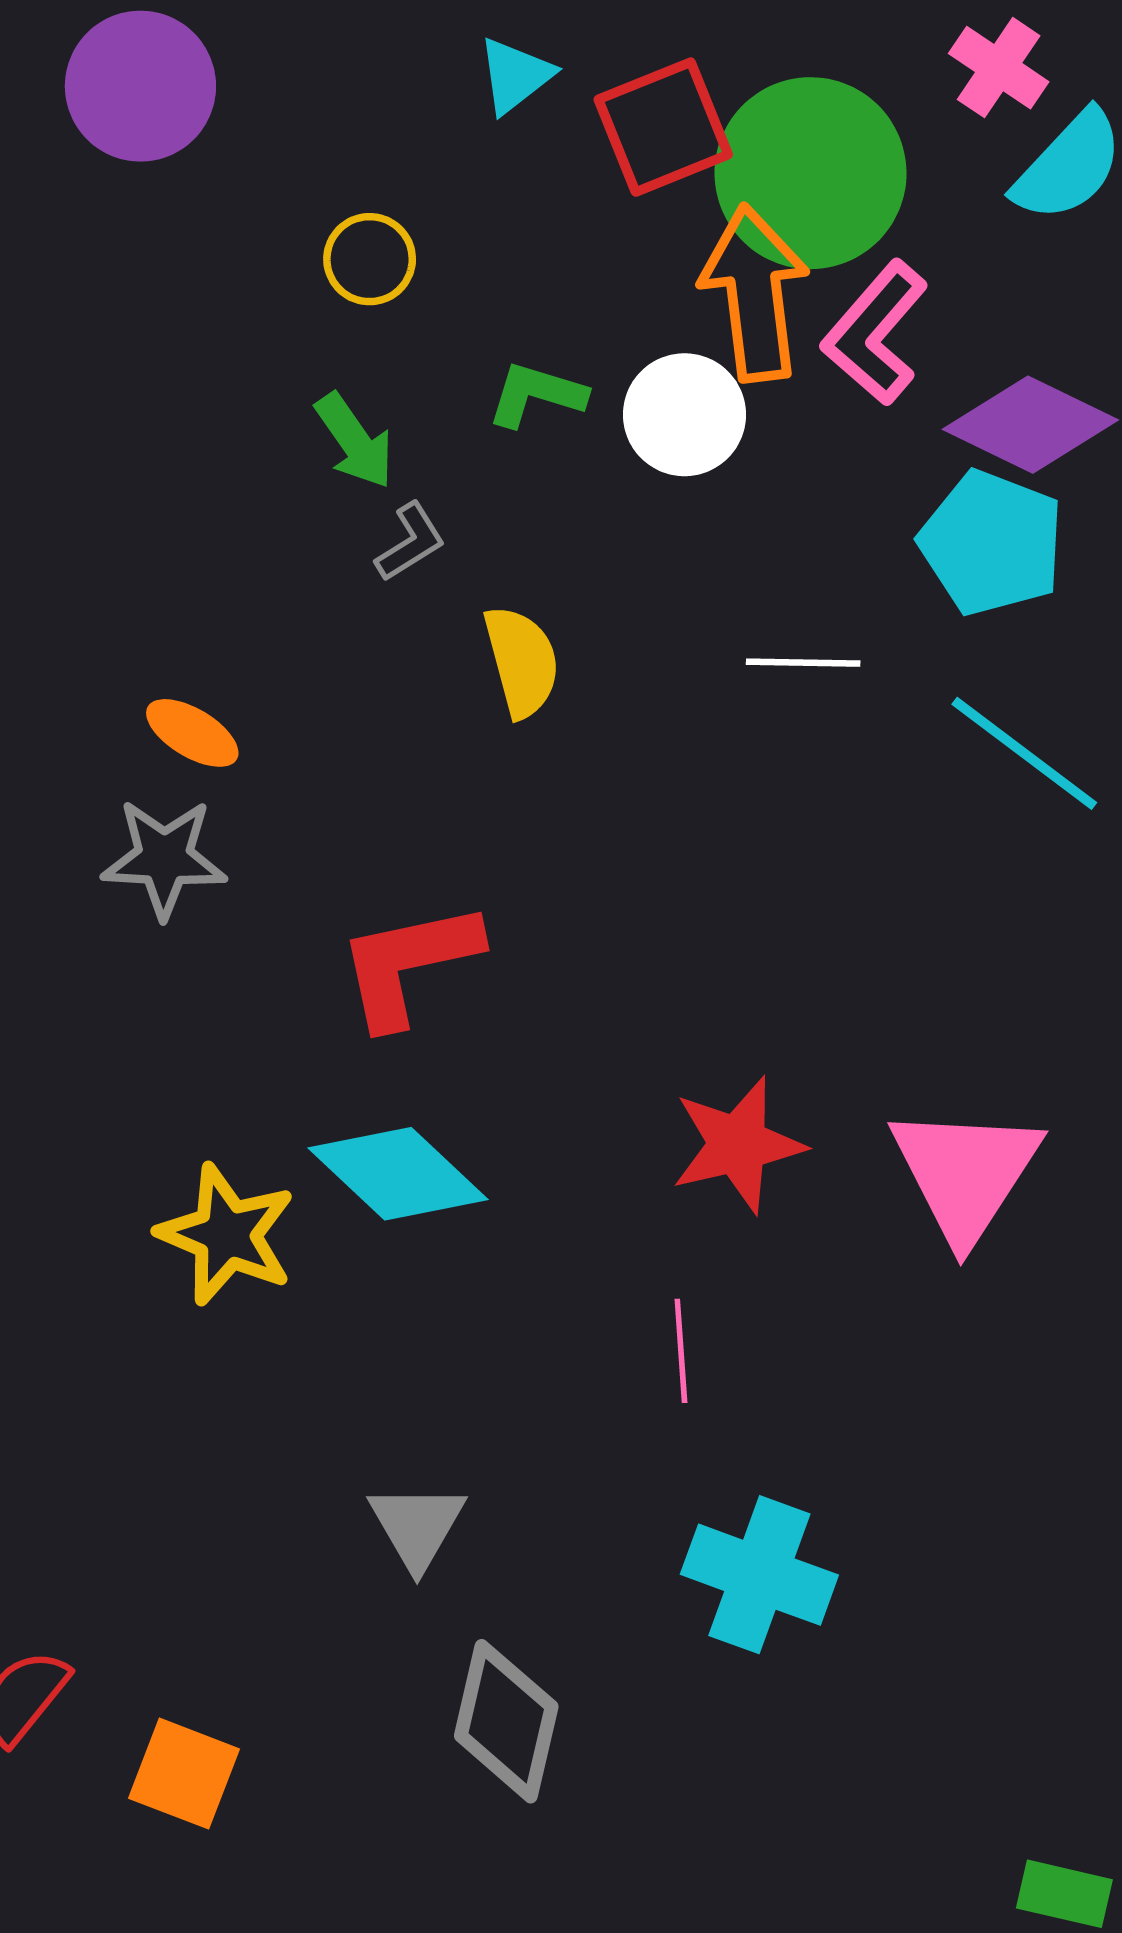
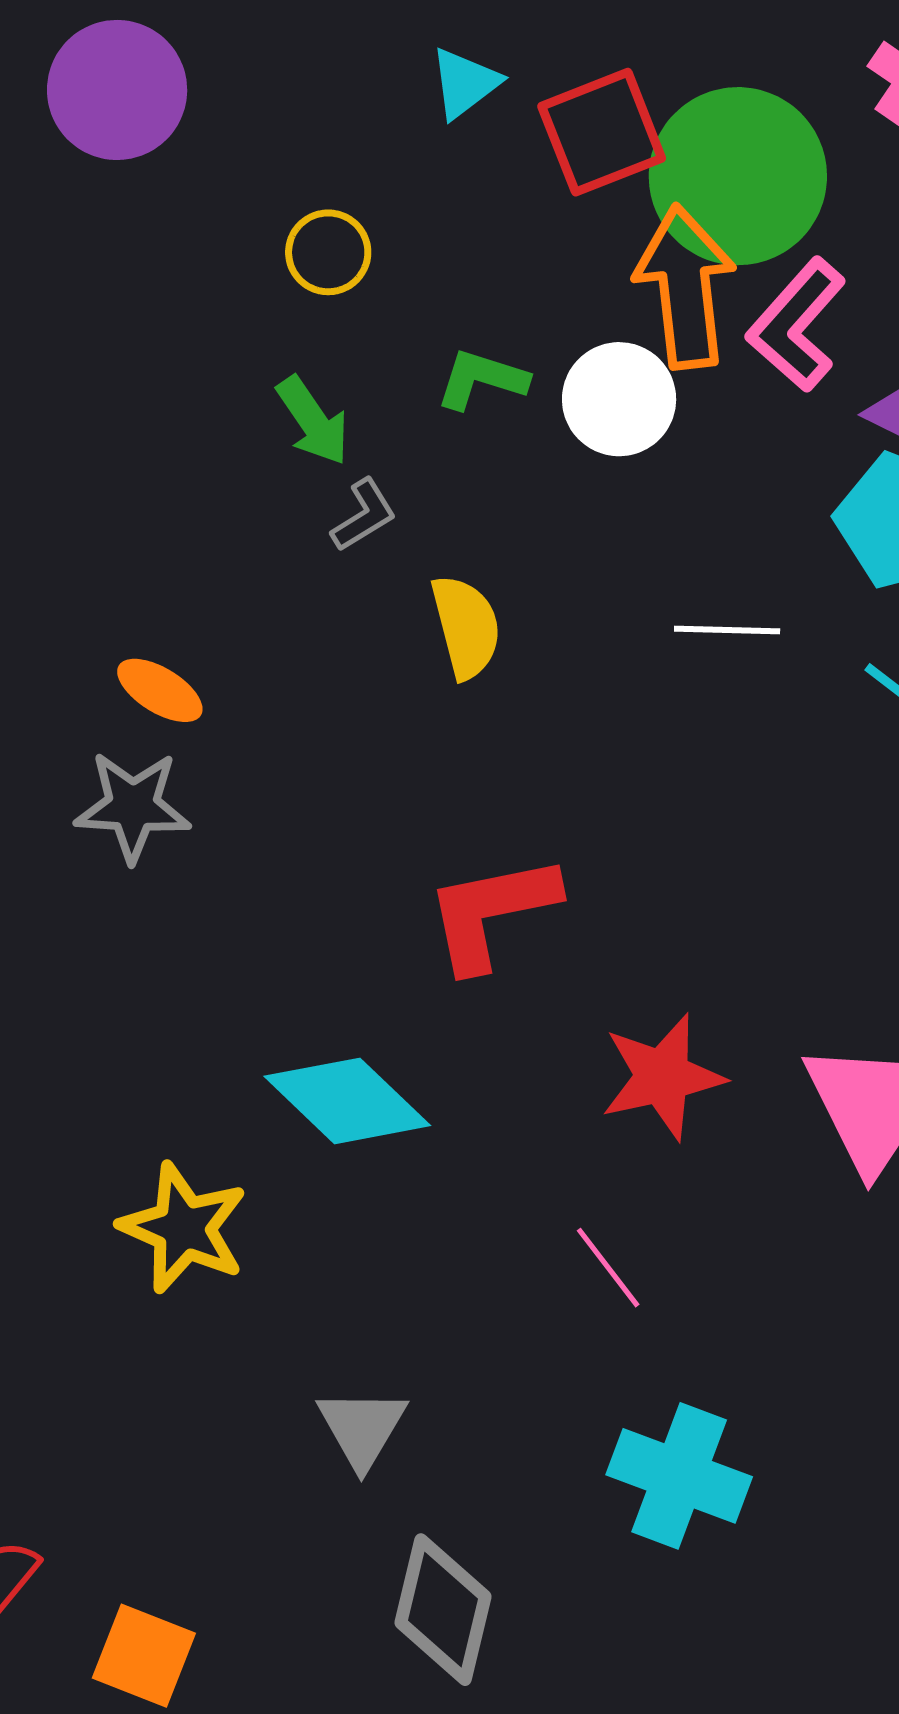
red L-shape: (409, 964) -> (492, 912), moved
yellow star: (227, 1235) -> (183, 1228), moved
pink line: (681, 1351) -> (608, 1268), turned -34

